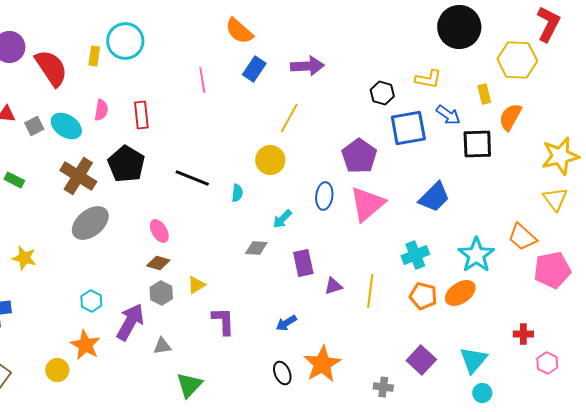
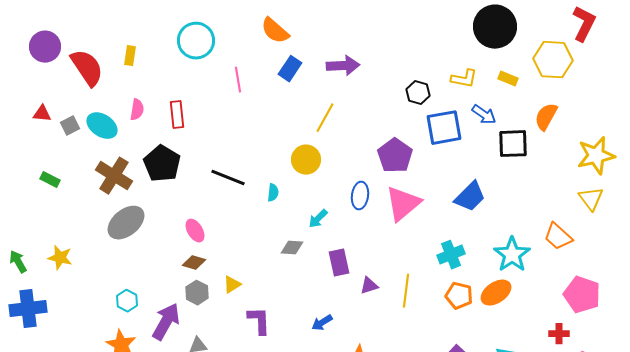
cyan circle: (125, 41) -> (196, 41), moved
yellow rectangle: (484, 94) -> (508, 79), moved, turned -54
pink pentagon: (552, 270) -> (582, 295), moved, turned 30

